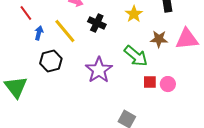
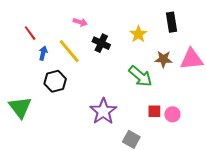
purple star: (99, 70) -> (103, 111), moved
red square: (150, 82) -> (154, 111), moved
pink circle: (168, 84) -> (172, 114), moved

